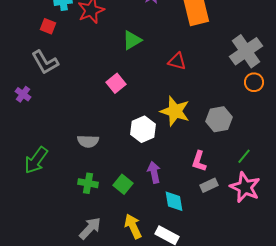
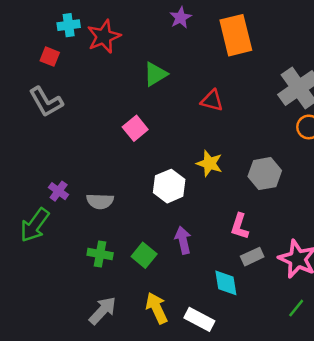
purple cross: (23, 94) -> (59, 191), moved
yellow star: (175, 111) -> (209, 163), size x0.7
green line: (244, 156) -> (296, 308), moved
cyan diamond: (174, 201) -> (226, 283), moved

